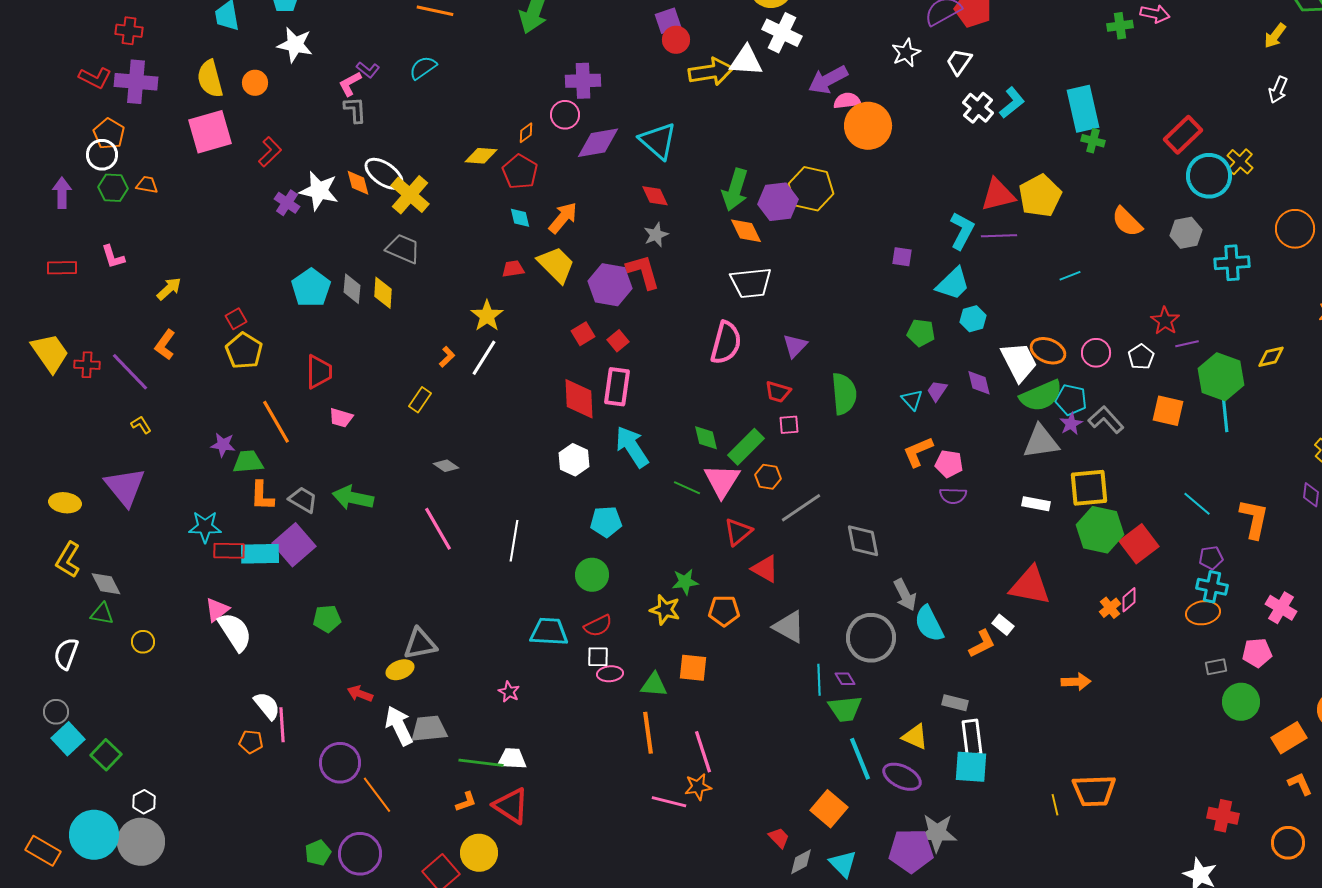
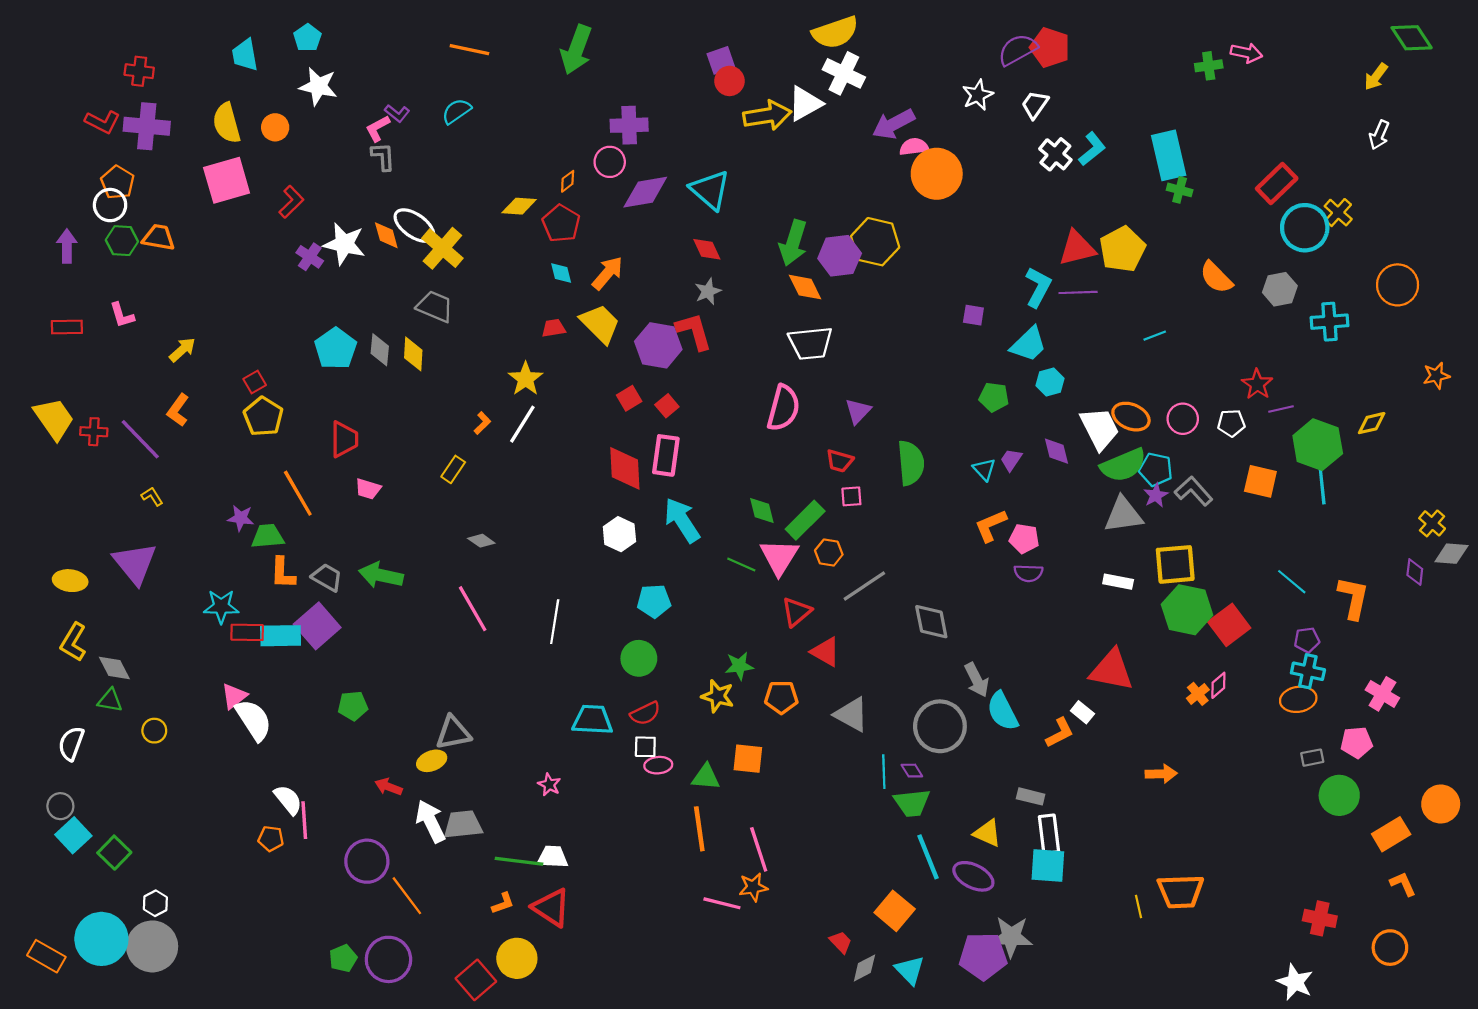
white triangle: (746, 61) -> (805, 104), turned -33
orange trapezoid: (147, 185) -> (159, 237), size x1.4
white pentagon: (1141, 357) -> (1231, 423), turned 30

